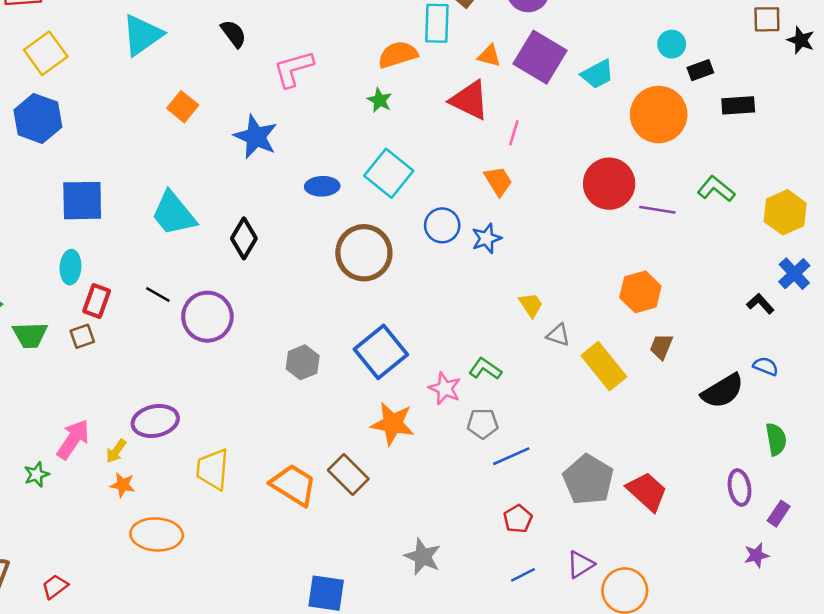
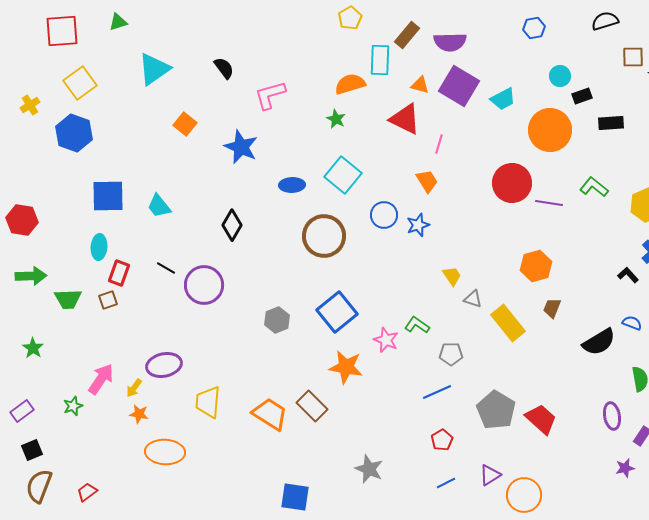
cyan trapezoid: (174, 214) -> (159, 206), moved, size x0.7
gray pentagon: (483, 424) -> (451, 354), moved

